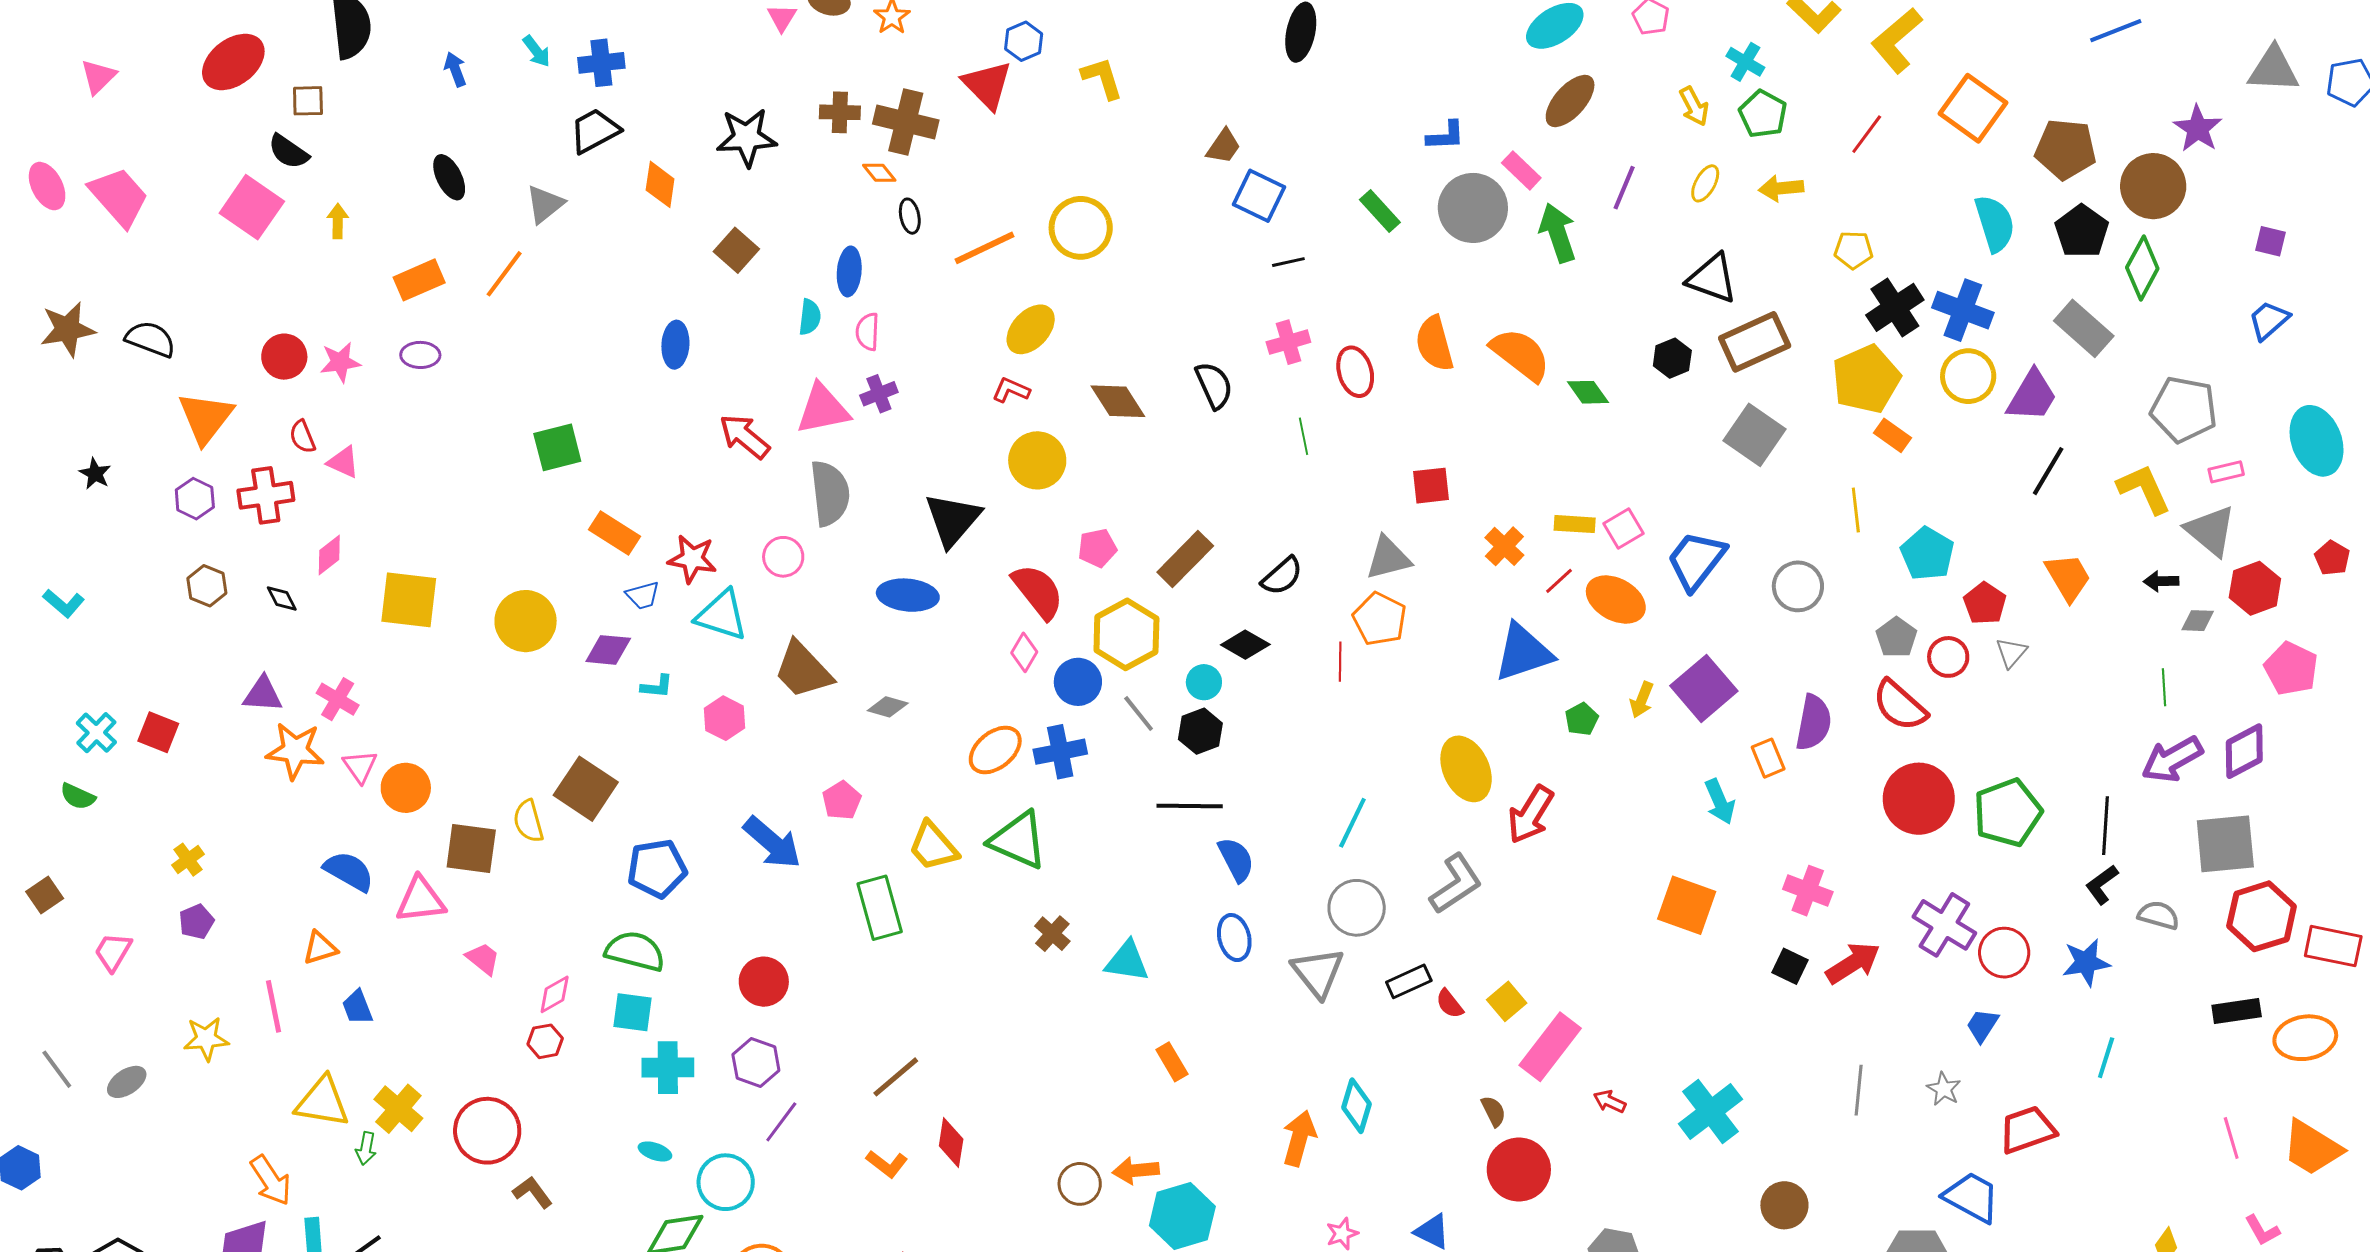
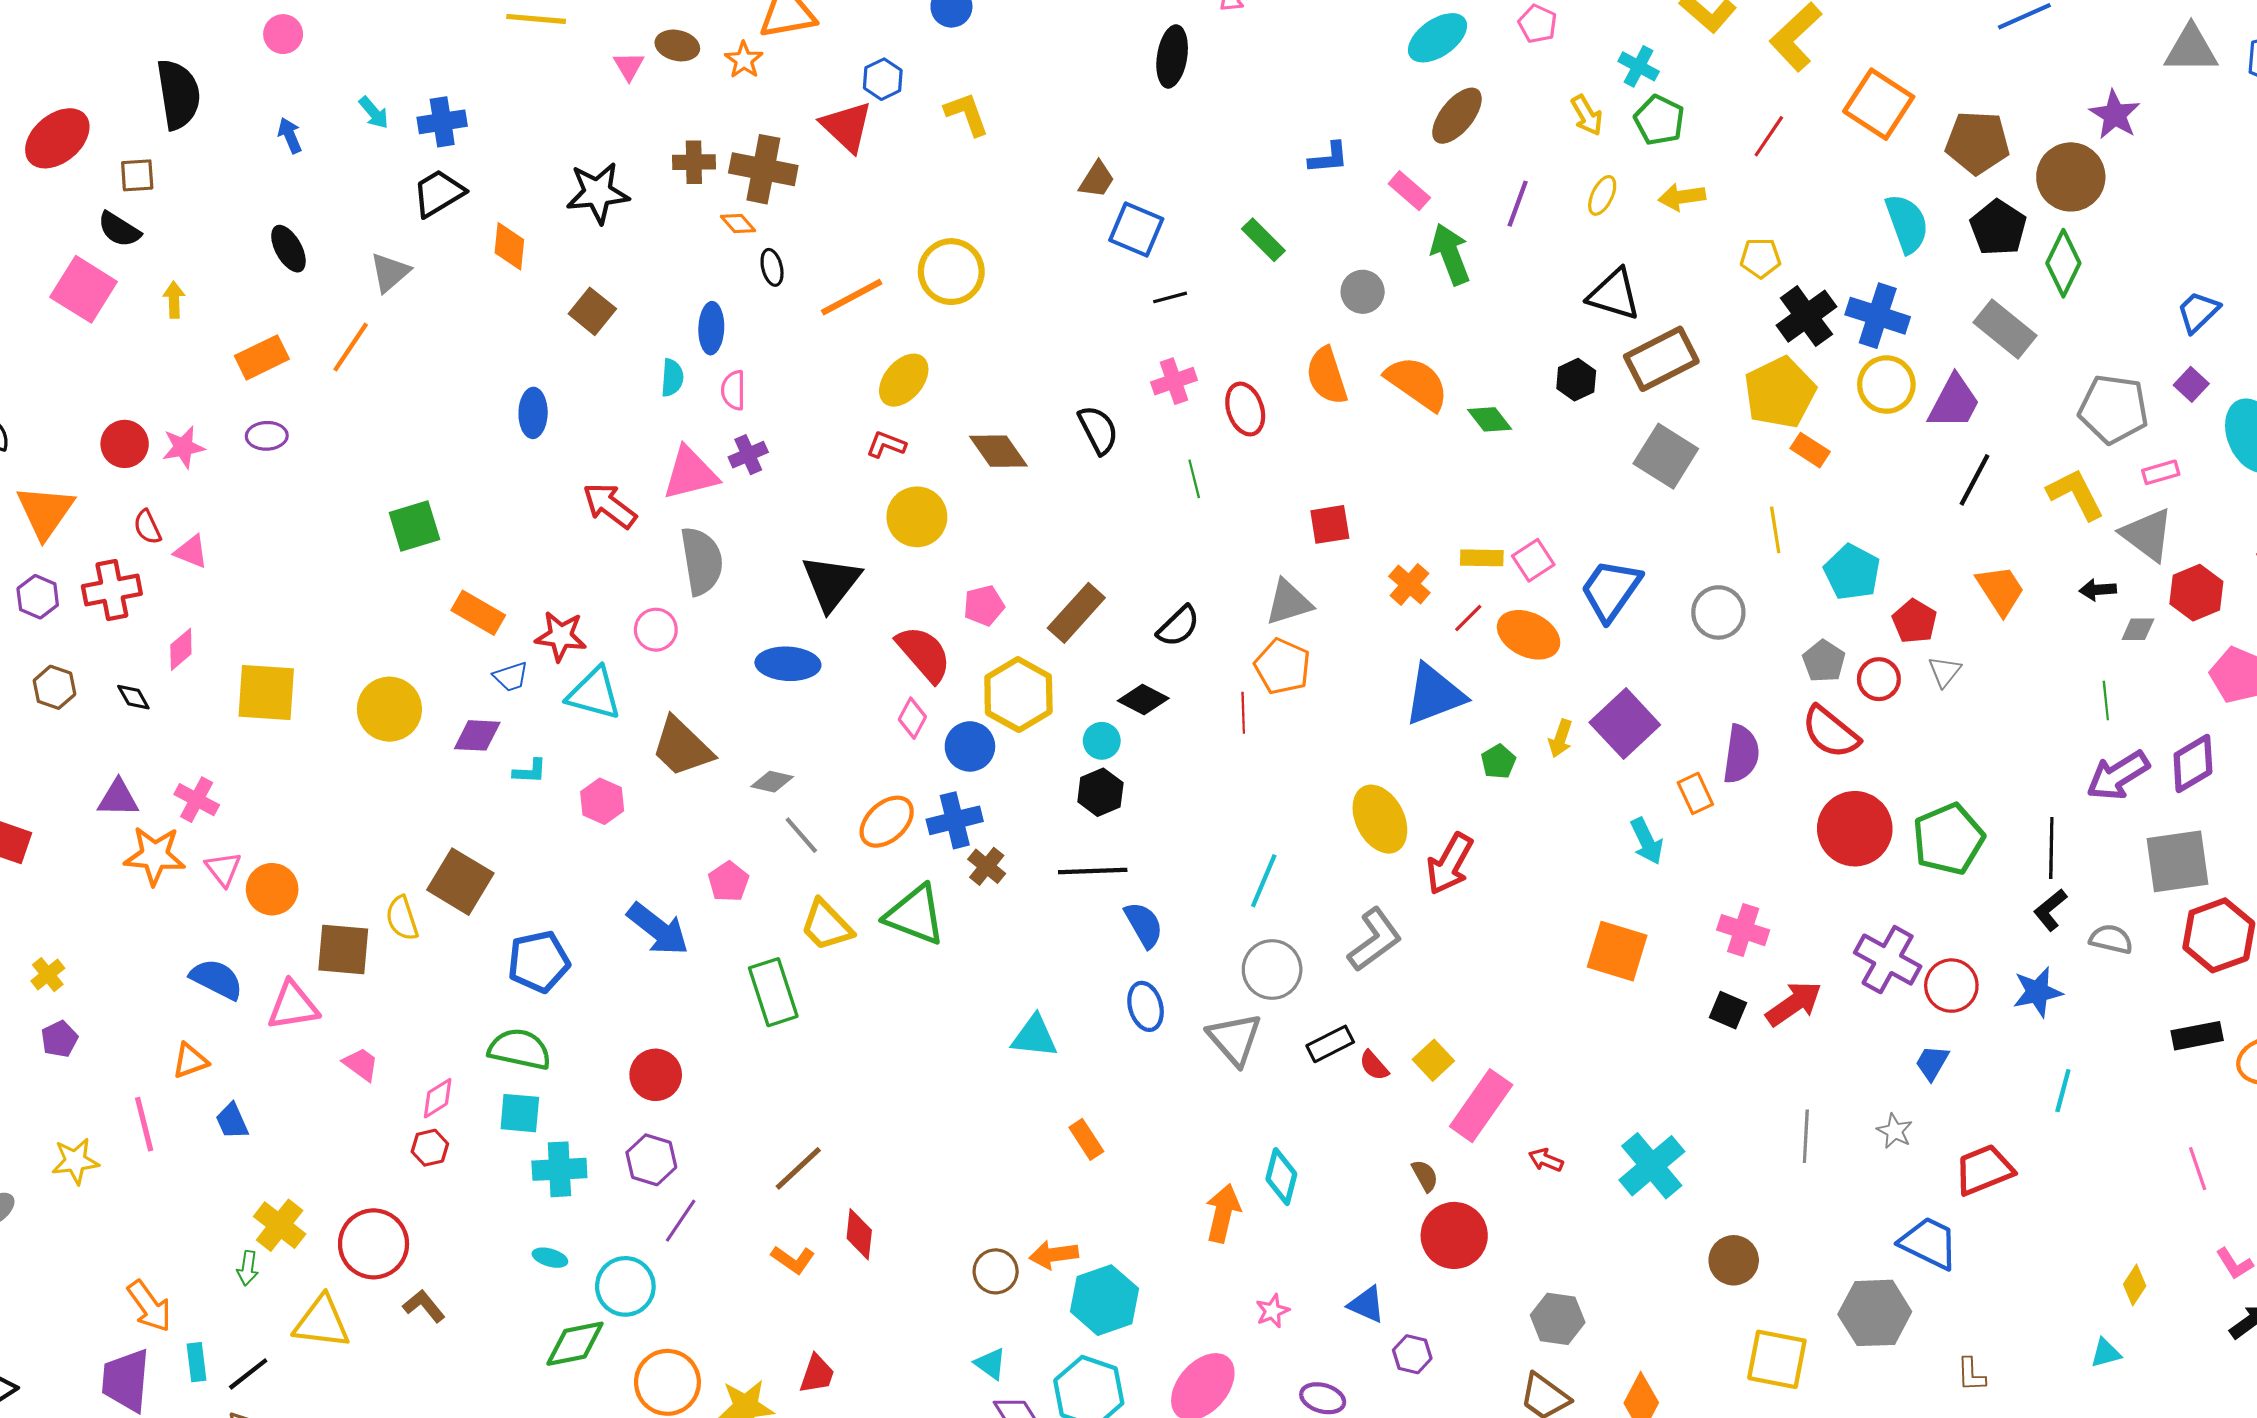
gray circle: (1473, 208) -> (1363, 292), moved, size x0.6
purple square: (2271, 241) -> (2191, 384), moved, turned 32
gray line: (1139, 713) -> (801, 835), moved
brown cross: (1052, 934) -> (987, 866), moved
yellow triangle: (322, 1102) -> (322, 1322), moved

